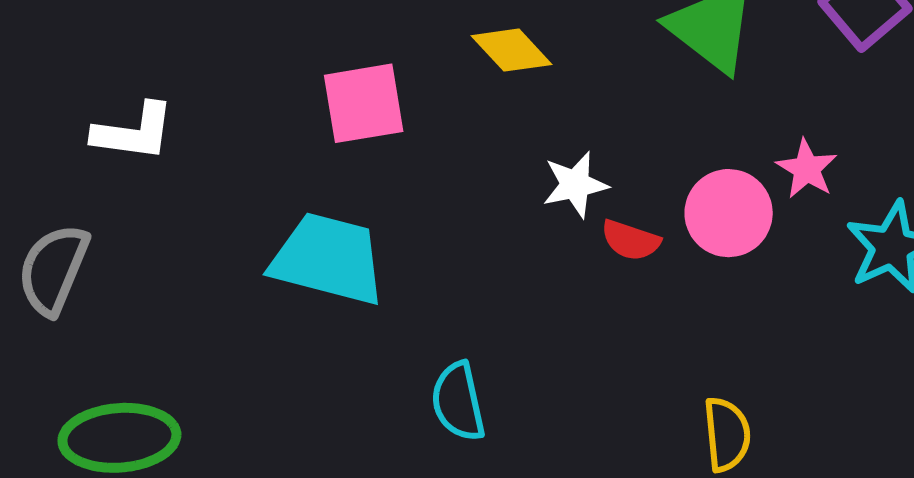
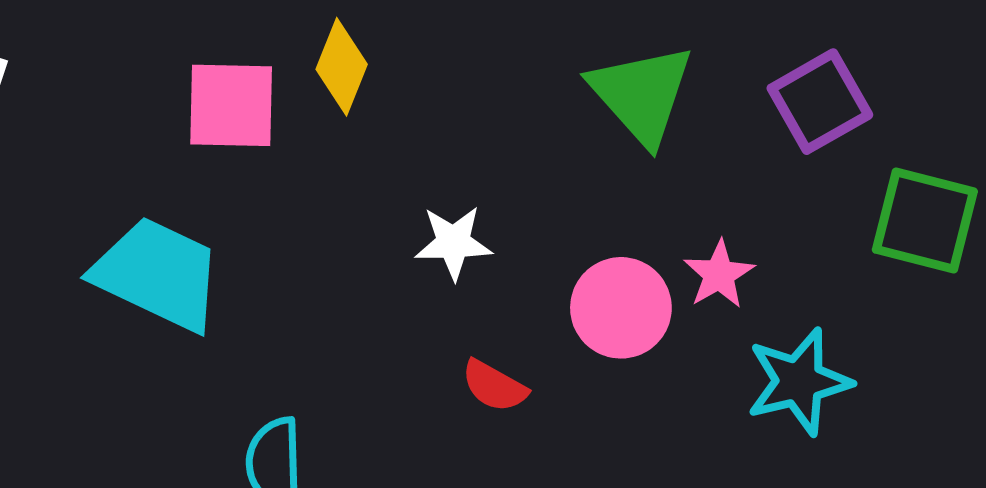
yellow diamond: (512, 50) -> (342, 67), moved, turned 54
red semicircle: (631, 240) -> (494, 386), moved

